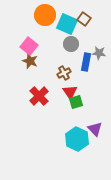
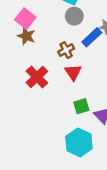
blue rectangle: (86, 62) -> (92, 37), turned 36
green square: (76, 102) -> (81, 106), moved
cyan hexagon: (77, 139) -> (79, 142), moved

